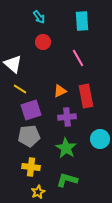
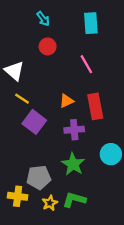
purple square: (31, 110) -> (34, 122), turned -35
gray pentagon: (29, 136) -> (39, 177), moved
yellow cross: (31, 167) -> (18, 196), moved
yellow star: (38, 192) -> (50, 203), moved

